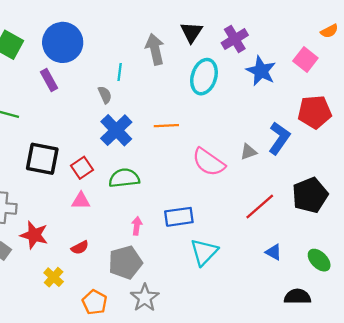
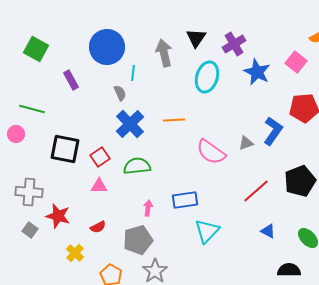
blue circle: (63, 42) -> (107, 47), moved

